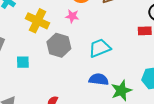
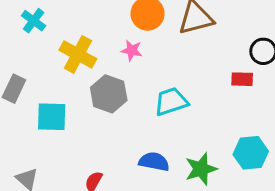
cyan square: (23, 62) -> (52, 117), size x1.5
blue semicircle: (99, 79) -> (154, 162), moved

